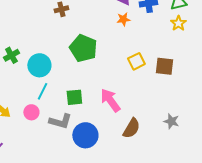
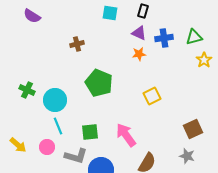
yellow star: (178, 23) -> (204, 60), moved
green cross: (11, 55) -> (27, 90), turned -35
brown square: (164, 66) -> (193, 129), moved, turned -30
cyan line: (42, 91) -> (58, 126), turned -48

